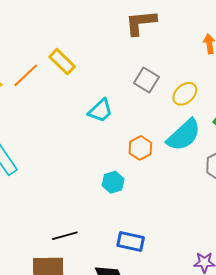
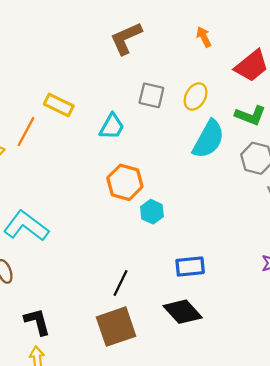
cyan trapezoid: (100, 111) -> (112, 126), moved
orange hexagon: (140, 148) -> (125, 182), moved, size x1.4
black line: (65, 236) -> (121, 283), turned -30

